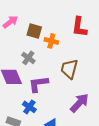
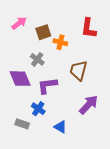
brown square: (34, 31) -> (43, 32), turned -35

